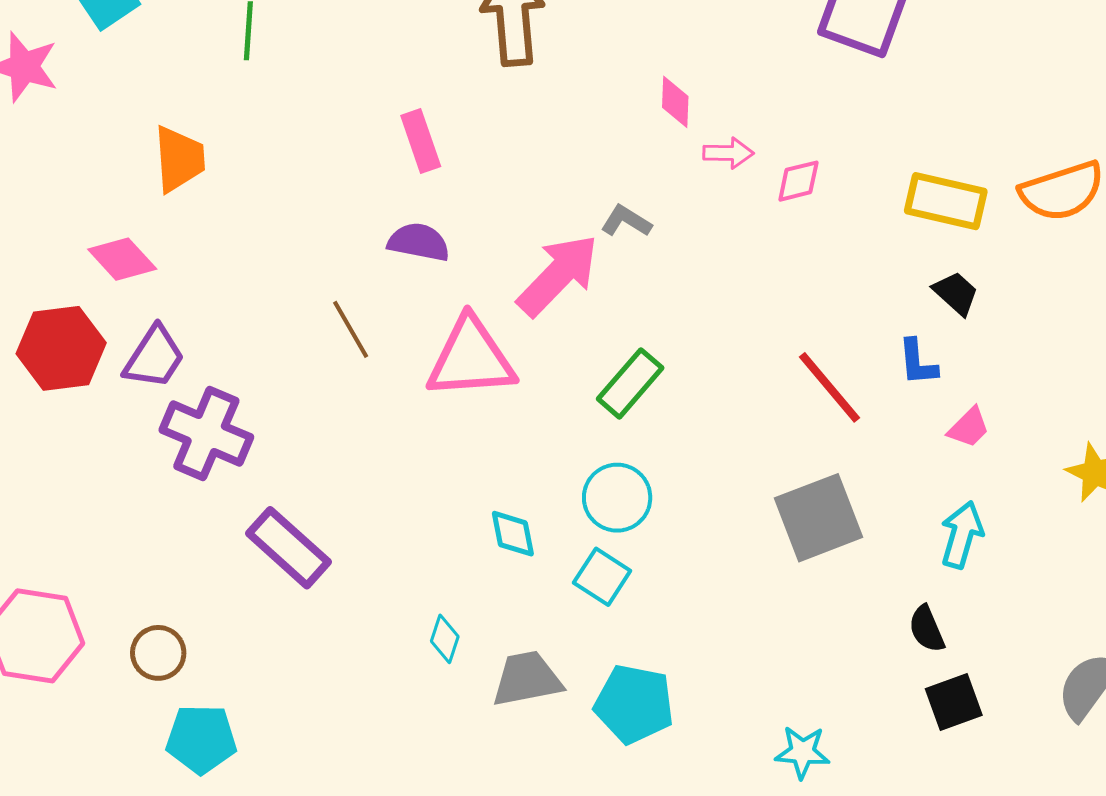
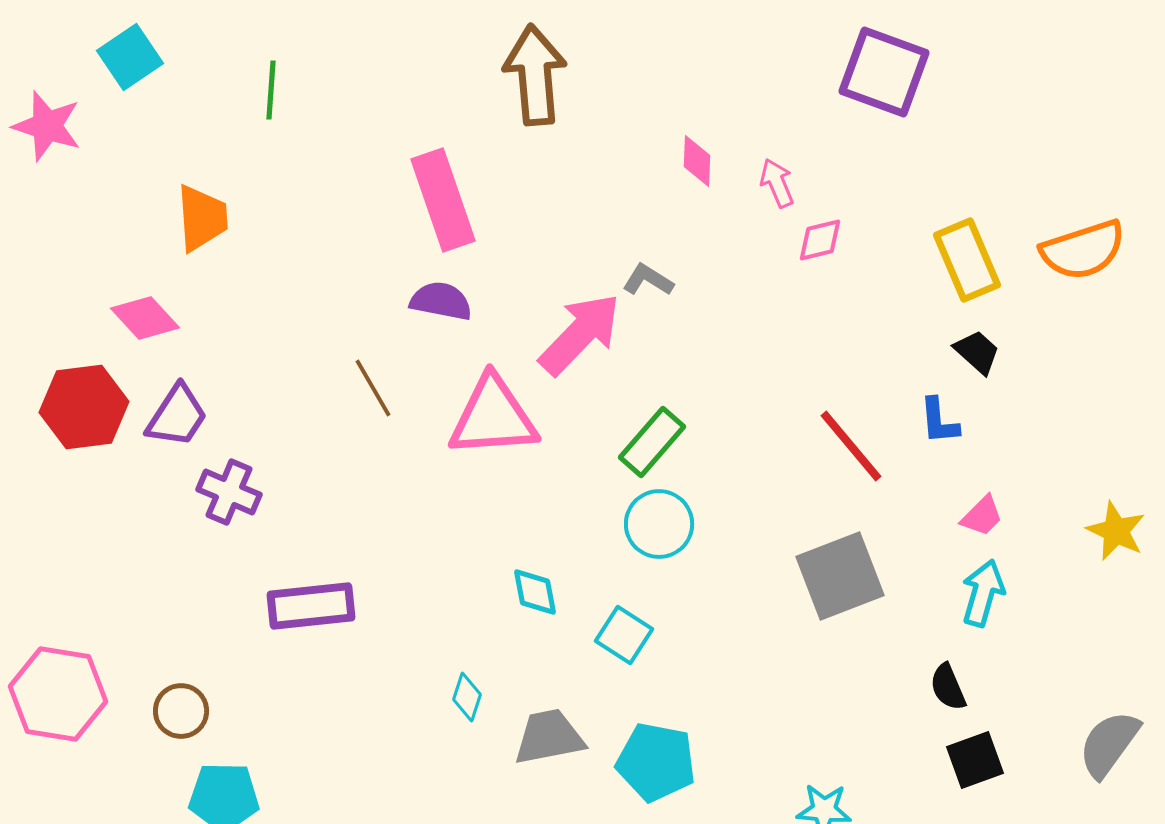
pink rectangle: (421, 141) -> (443, 200), size x1.6
pink arrow: (728, 153) -> (777, 183), moved, turned -114
yellow rectangle: (946, 201) -> (967, 260), turned 54
pink trapezoid: (969, 427) -> (982, 516), moved
purple cross: (206, 433) -> (229, 492), size x0.7
cyan circle: (617, 498) -> (659, 524), moved
purple rectangle: (288, 548) -> (311, 606), turned -48

